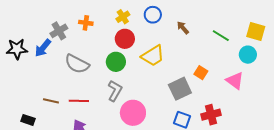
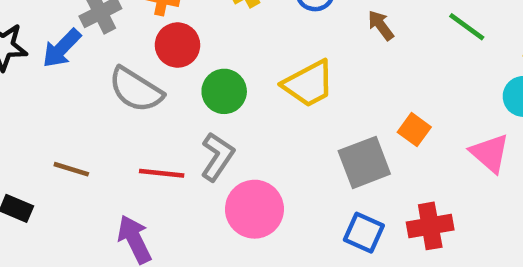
green line: (221, 36) -> (467, 27), moved
red circle: (125, 39) -> (177, 45), moved
red line: (79, 101) -> (162, 173), moved

